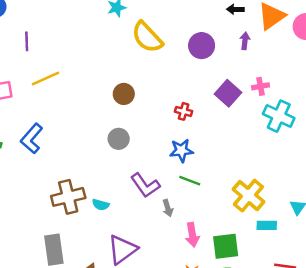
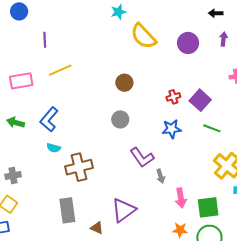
purple square: (228, 93) -> (200, 100), moved
red cross: (184, 111) -> (173, 97), turned -32
green line: (190, 181) -> (212, 128), moved
cyan semicircle: (101, 205) -> (54, 148), moved

